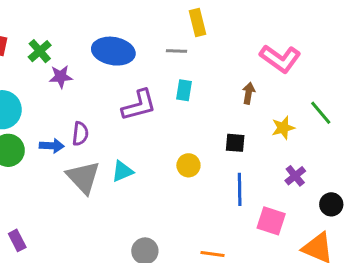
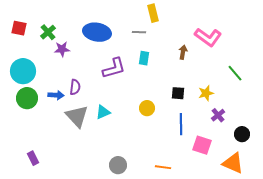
brown arrow: (249, 93) -> (183, 52), moved
yellow star: (283, 128) -> (206, 93), moved

